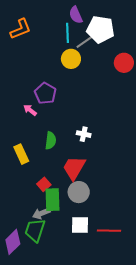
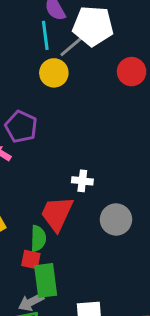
green semicircle: (51, 141) -> (38, 238), moved
red trapezoid: (74, 168) -> (57, 214), moved
red square: (44, 184) -> (31, 259), turned -32
gray circle: (79, 192) -> (116, 219), moved

